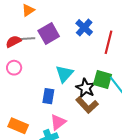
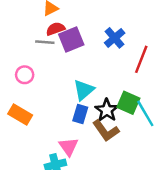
red semicircle: (13, 42) -> (56, 29), moved
blue rectangle: (48, 96) -> (80, 114), moved
pink triangle: (58, 122) -> (69, 147), turned -36
orange rectangle: (18, 126) -> (20, 115), moved

